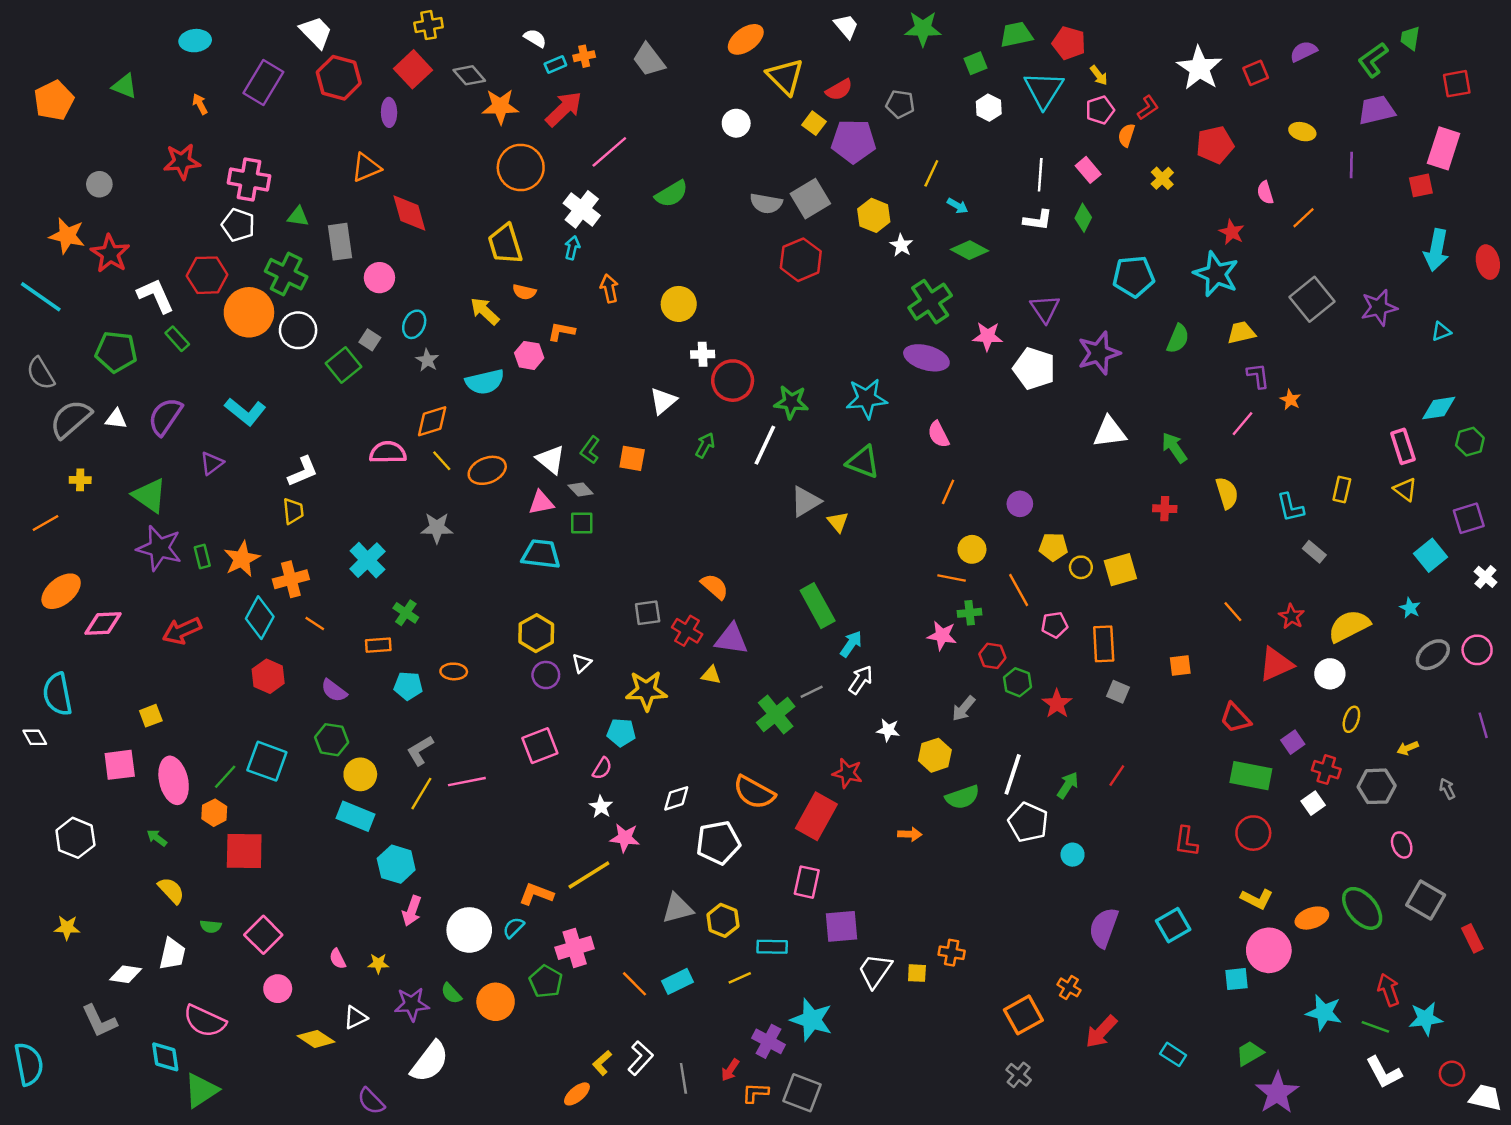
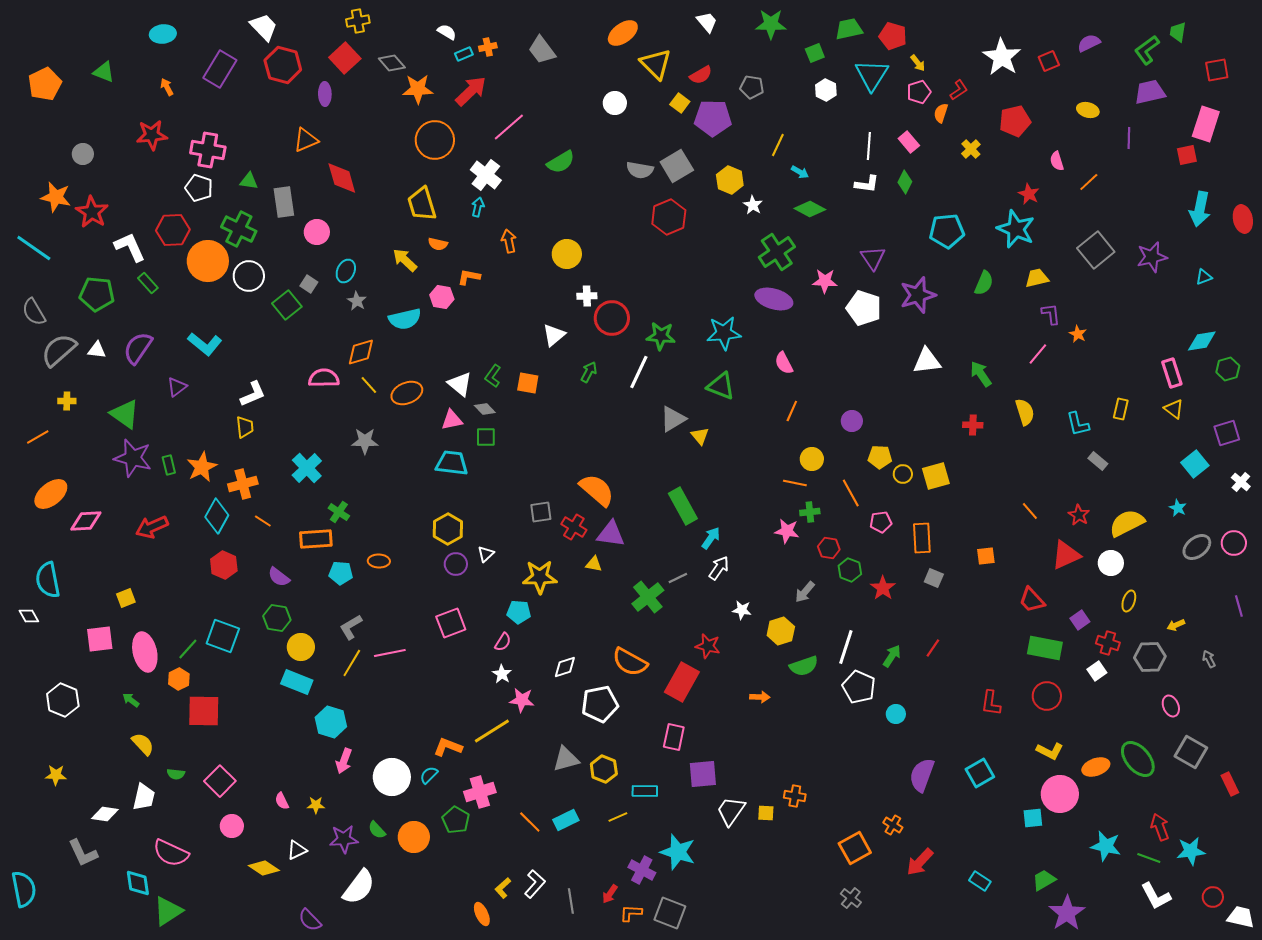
orange semicircle: (715, 586) -> (597, 490), size x1.5
orange rectangle: (378, 645) -> (316, 539), size x1.5
orange ellipse: (577, 1094) -> (482, 914), turned -75

